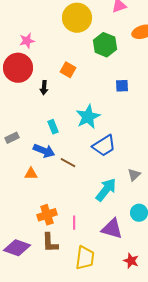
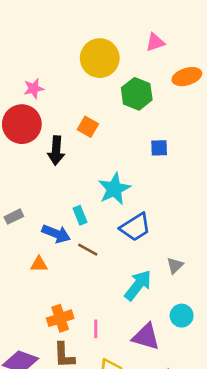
black arrow: (44, 88) -> (56, 151), size x1.5
cyan rectangle: (53, 127) -> (80, 215), moved

